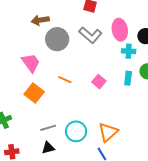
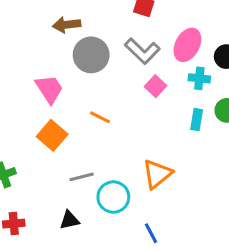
pink ellipse: (120, 30) -> (187, 45), turned 35
pink square: (99, 82) -> (155, 86), moved
gray line: (48, 128) -> (82, 177), moved
orange triangle: (108, 132) -> (157, 174), moved

